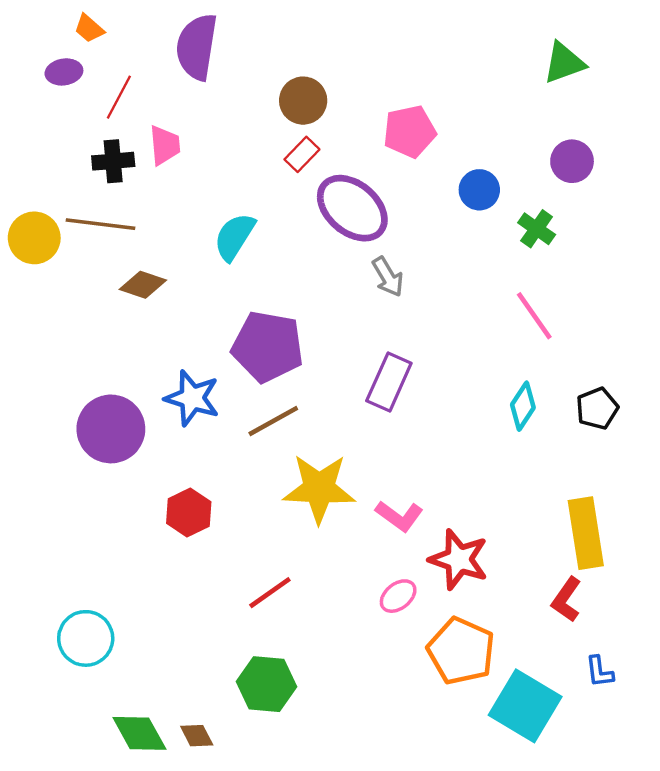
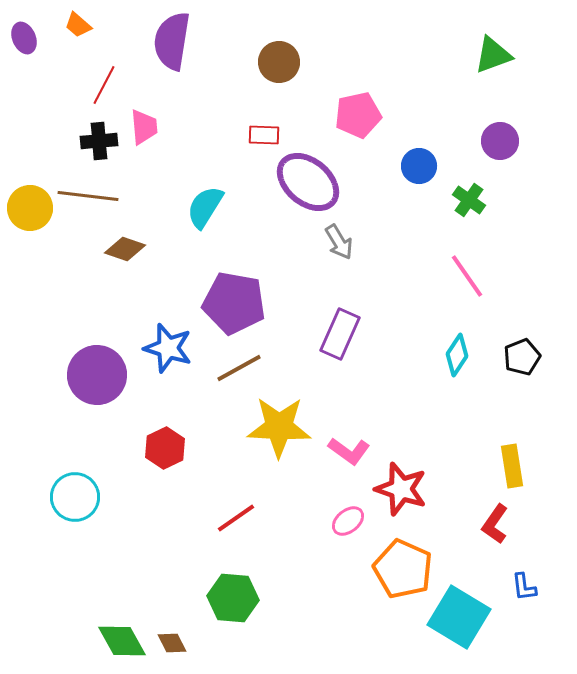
purple ellipse: (64, 72) -> (24, 38), moved, turned 76
brown circle: (303, 101) -> (279, 62), moved
red rectangle: (302, 154) -> (264, 135), turned 48
yellow rectangle: (586, 533) -> (512, 466), size x0.7
cyan circle: (86, 638) -> (75, 497), moved

